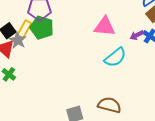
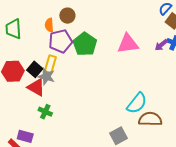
green pentagon: (42, 28) -> (85, 44), moved, turned 30
cyan semicircle: (115, 57) -> (137, 103), moved

